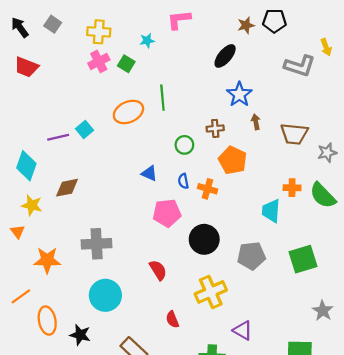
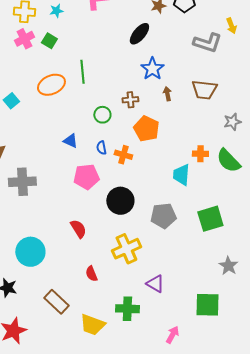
cyan star: (147, 41) -> (56, 11), moved
brown trapezoid: (294, 134) -> (204, 90), moved
gray cross: (97, 244) -> (22, 182), moved

